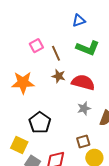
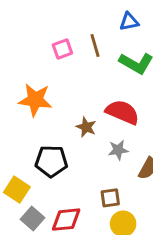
brown line: (56, 53) -> (95, 46), moved
brown star: (59, 76) -> (86, 127), moved
black pentagon: (40, 123) -> (51, 161), turned 30

